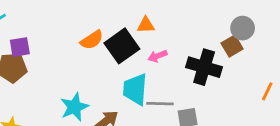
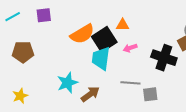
orange semicircle: (92, 40) -> (82, 34), size x1.4
purple square: (20, 47) -> (44, 15), moved
cyan trapezoid: (135, 89) -> (101, 58), moved

